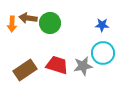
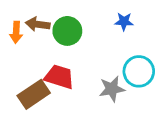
blue star: (102, 25) -> (124, 22), moved
red trapezoid: (57, 65) -> (59, 77), moved

